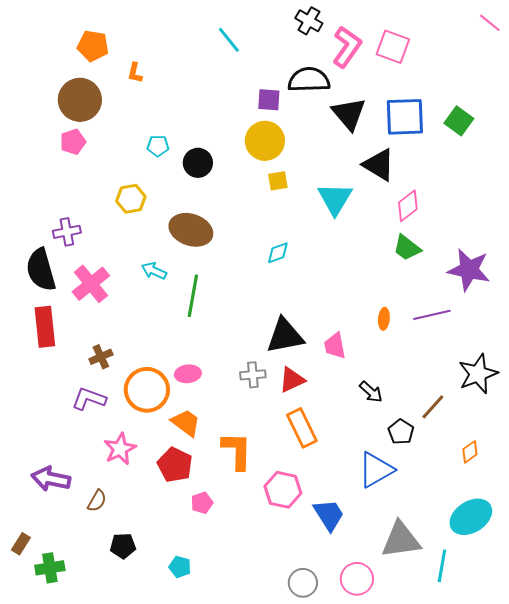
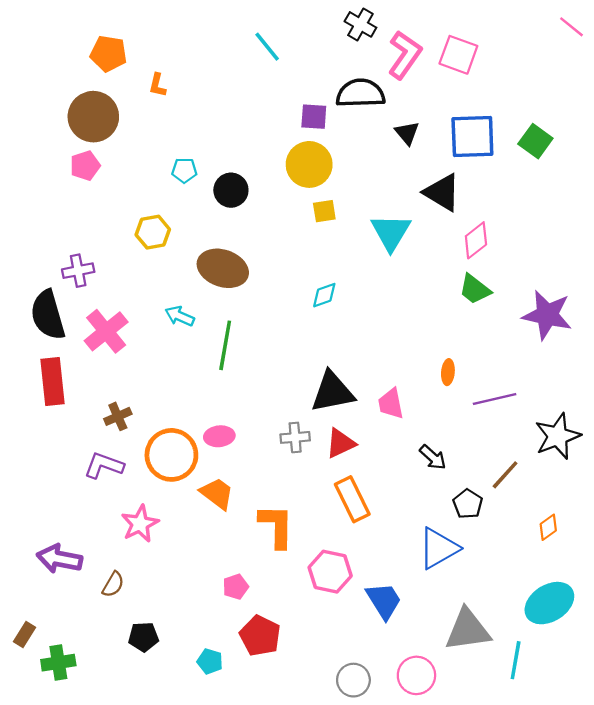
black triangle: (349, 114) -> (407, 133), size x0.6
purple line: (432, 315) -> (495, 399), moved
red pentagon: (175, 465) -> (260, 636), moved

